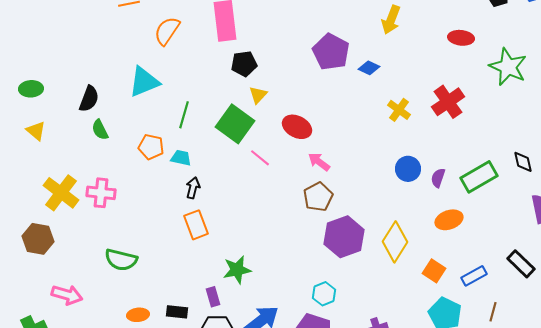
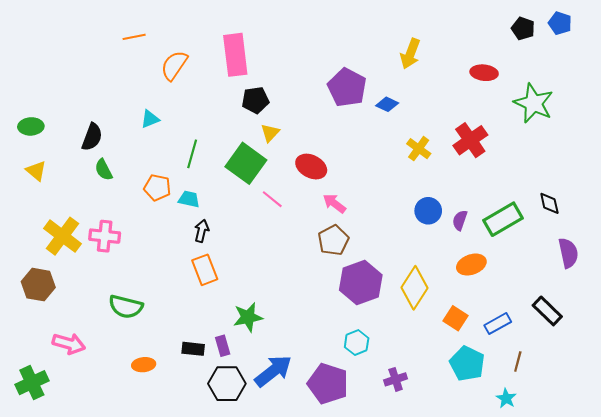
cyan triangle: (144, 82) -> (150, 119), size x0.6
cyan hexagon: (324, 294) -> (357, 343), moved
black rectangle: (177, 312) -> (193, 349), moved

